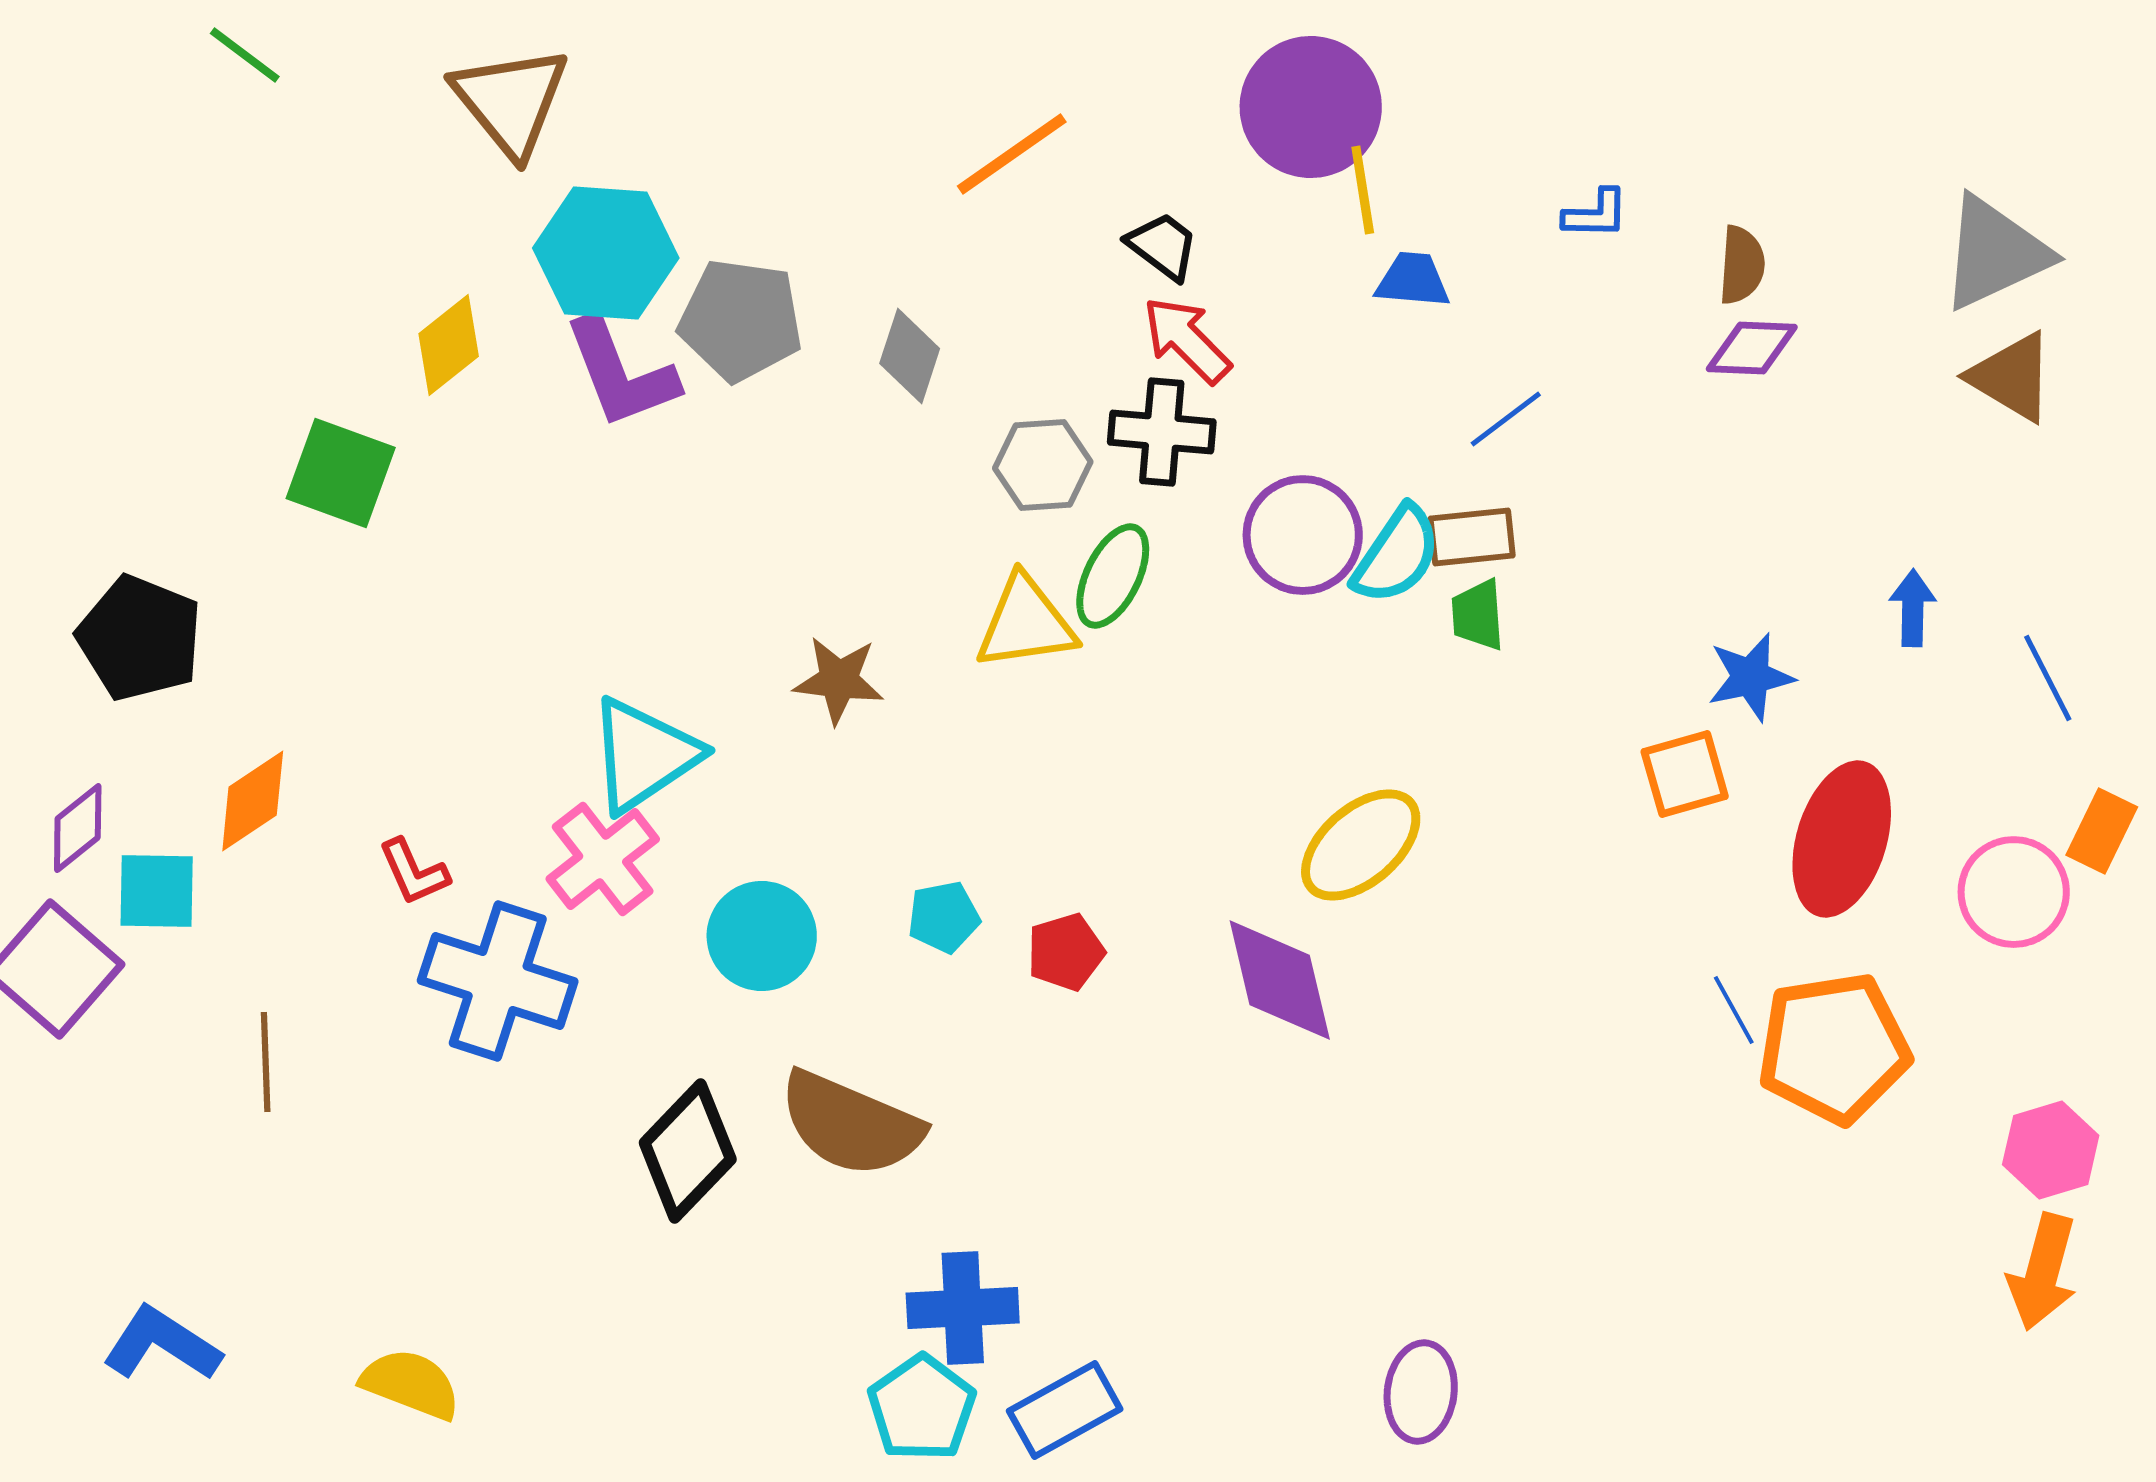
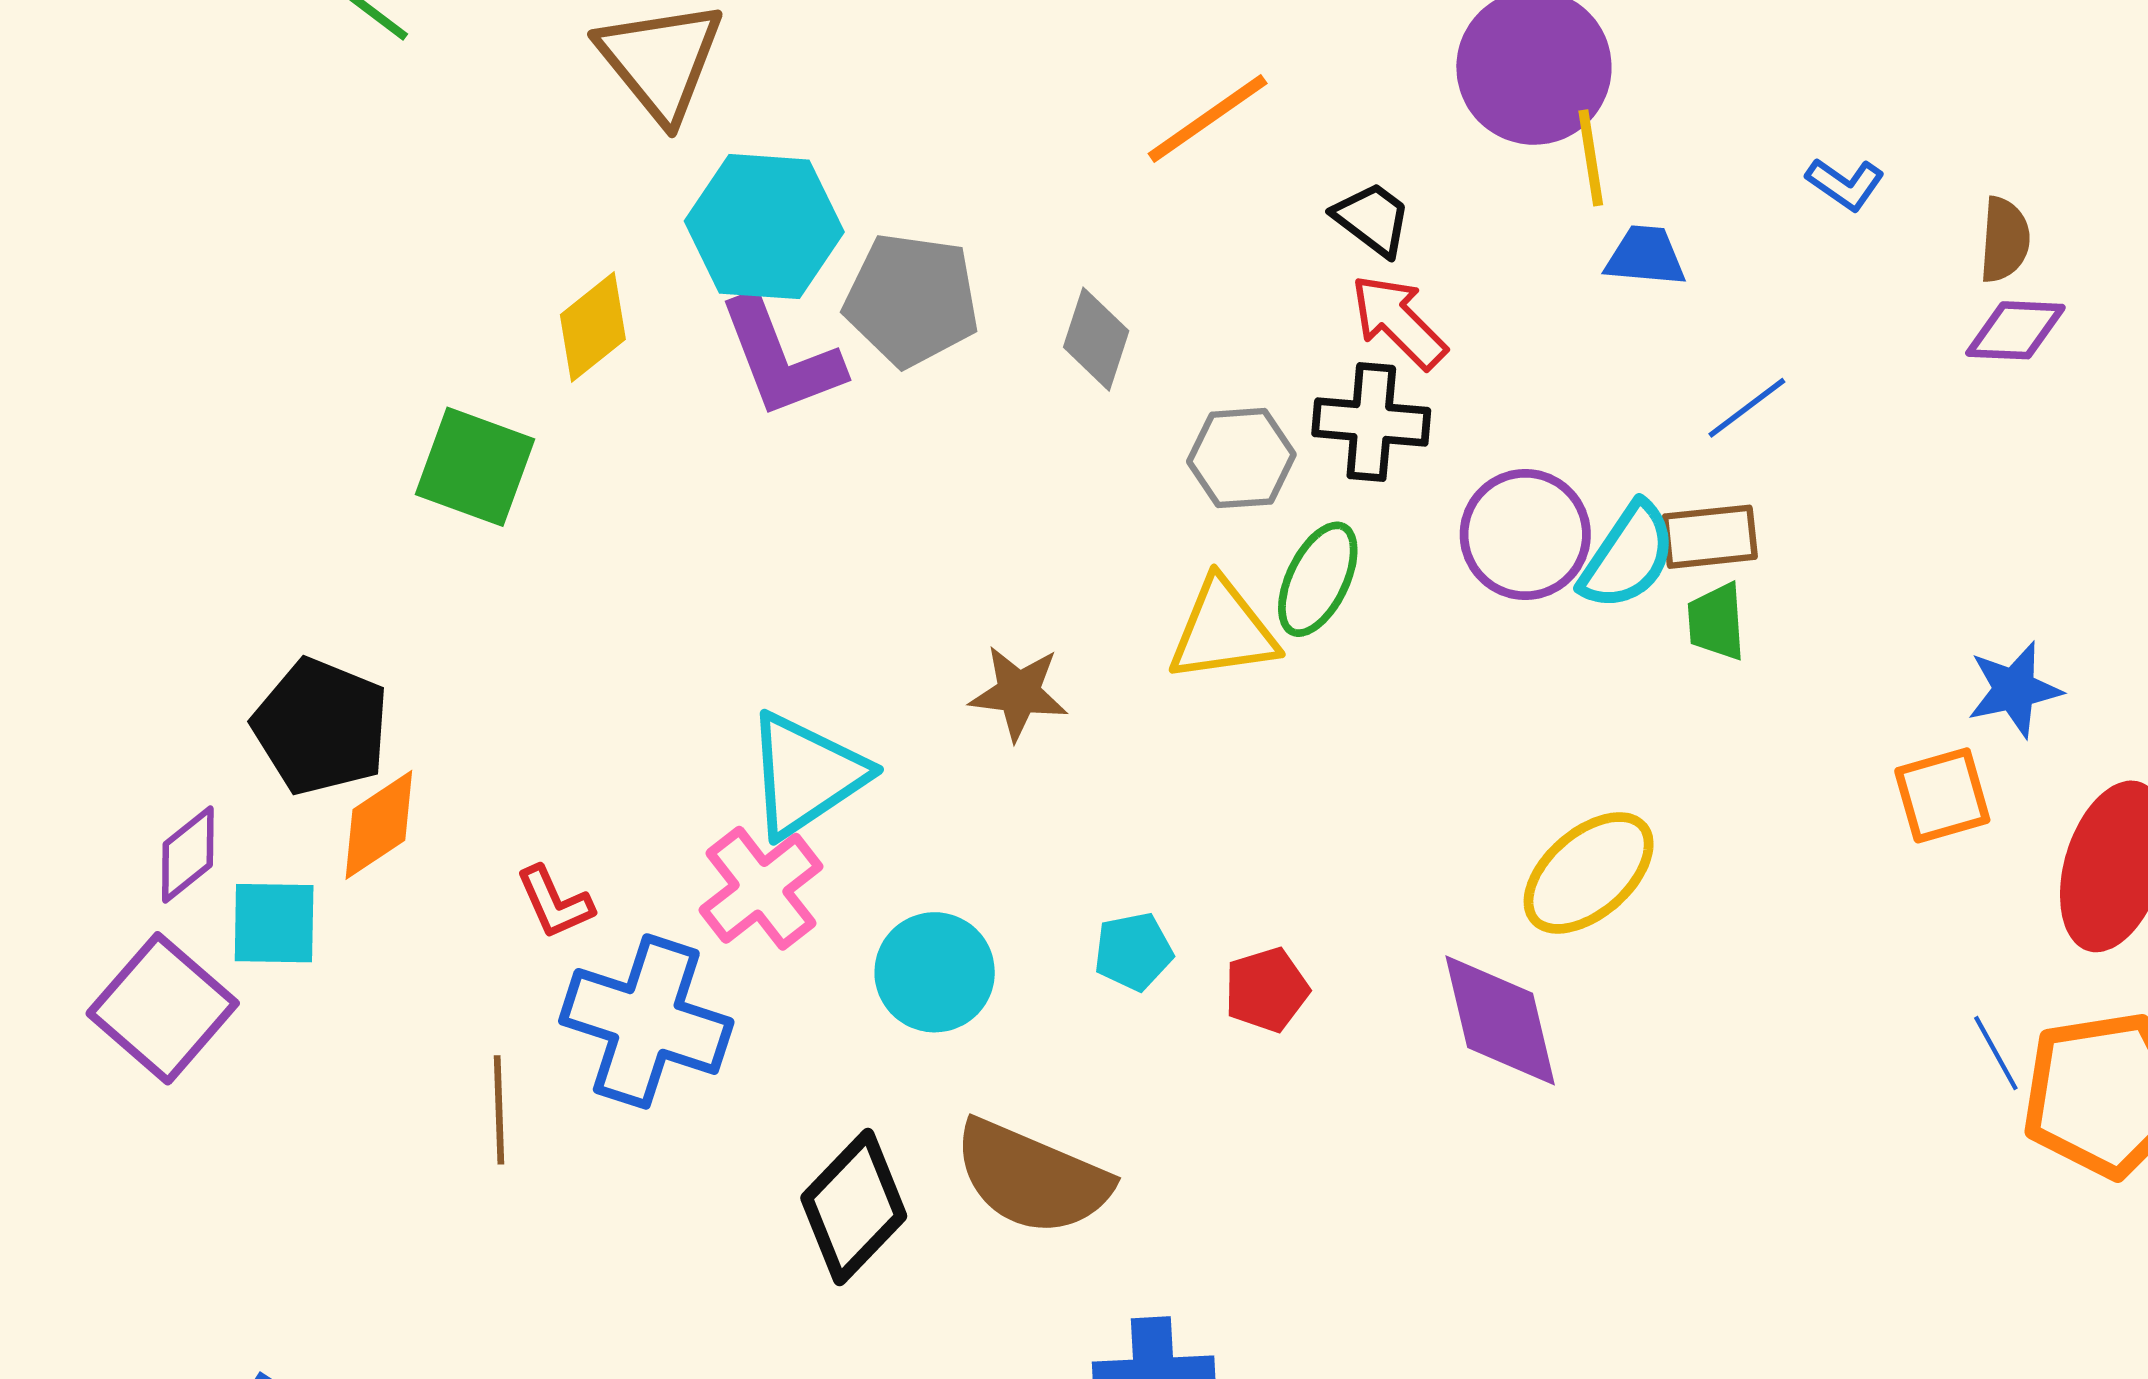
blue L-shape: (1596, 214) -> (1845, 184), turned 34
black pentagon: (140, 638) -> (321, 727), moved
brown line: (266, 1062) -> (499, 1110), moved

